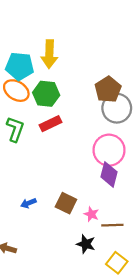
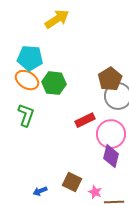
yellow arrow: (49, 54) -> (57, 19), moved, turned -125
red rectangle: (51, 124) -> (85, 120), moved
blue arrow: (28, 203) -> (40, 191), moved

